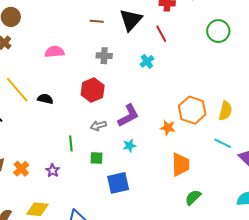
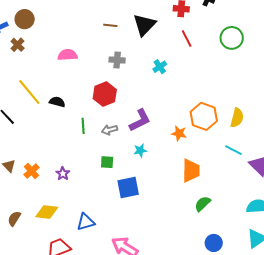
red line: (161, 34) -> (187, 38), moved
green line: (71, 144) -> (83, 126), moved

